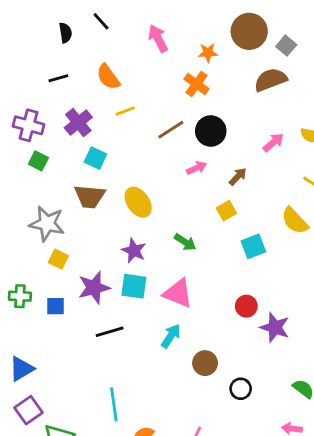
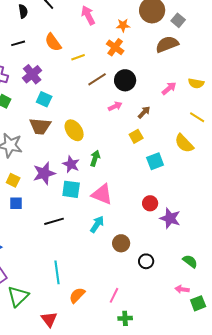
yellow line: (125, 111) -> (78, 57), moved
green arrow: (185, 242) -> (95, 158), moved, turned -105
yellow square: (58, 259) -> (13, 180), moved
purple star: (94, 288) -> (44, 173), moved

